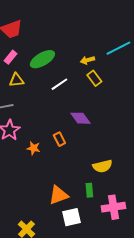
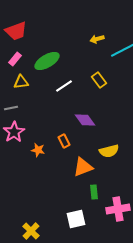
yellow arrow: (87, 60) -> (97, 39), moved
yellow semicircle: (102, 166) -> (109, 151), moved
orange triangle: (58, 195) -> (83, 167), moved

